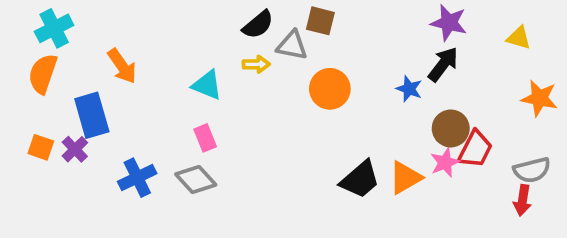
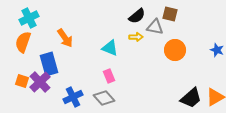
purple cross: (75, 149) -> (40, 82), size x1.5

